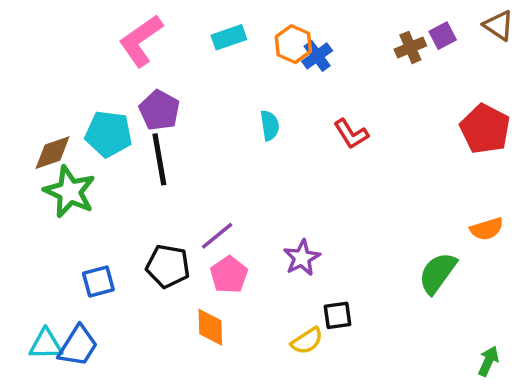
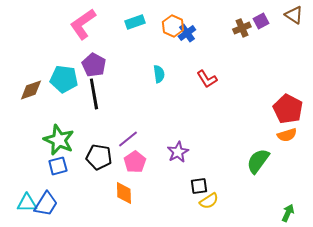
red pentagon: (485, 129) -> (288, 109), moved
green star: (70, 192) -> (59, 140), moved
yellow semicircle: (307, 341) -> (209, 201), moved

